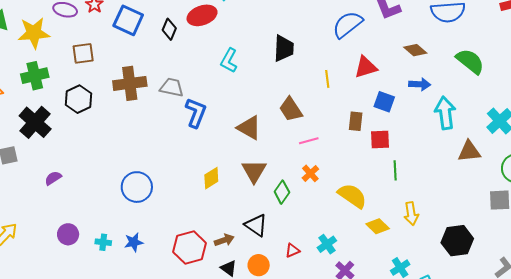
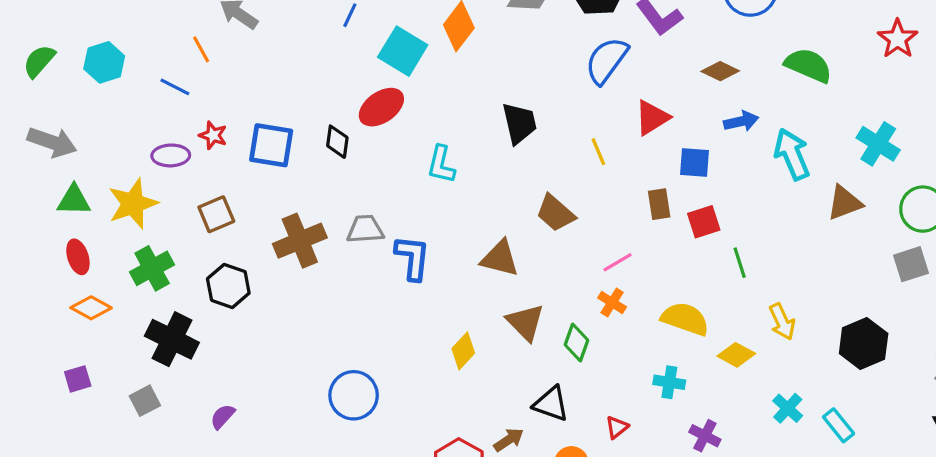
pink line: (309, 141) -> (618, 262), moved
cyan cross: (327, 244) -> (669, 382), moved, turned -30

